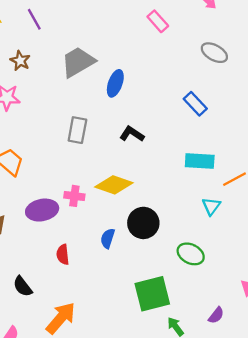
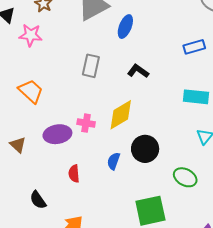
blue rectangle: (195, 104) -> (194, 47), turned -65
yellow diamond: (114, 185) -> (121, 115), turned -52

